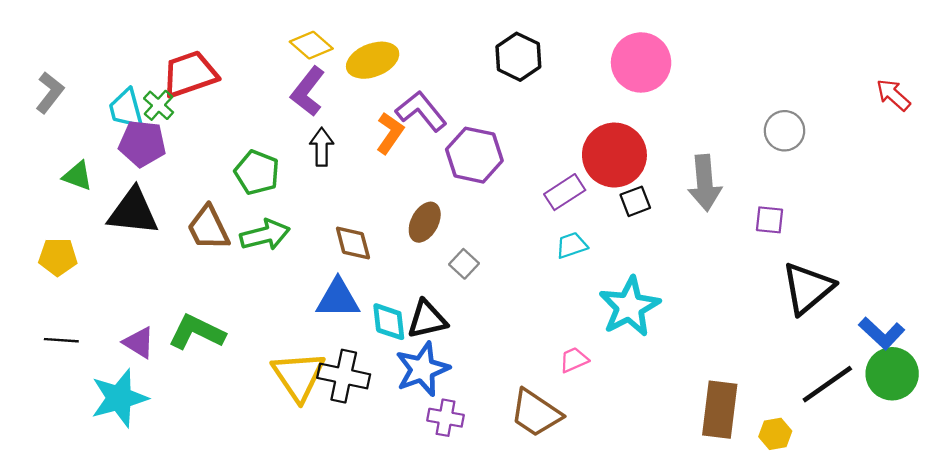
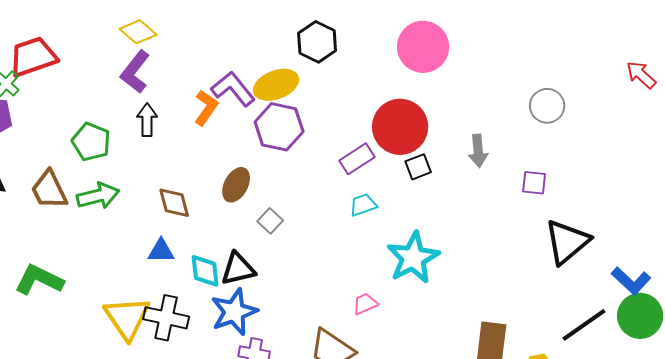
yellow ellipse: (373, 60) -> (276, 85), moved
gray arrow: (705, 183) -> (478, 151), size x0.7
blue triangle: (338, 299) -> (161, 251), size x0.7

